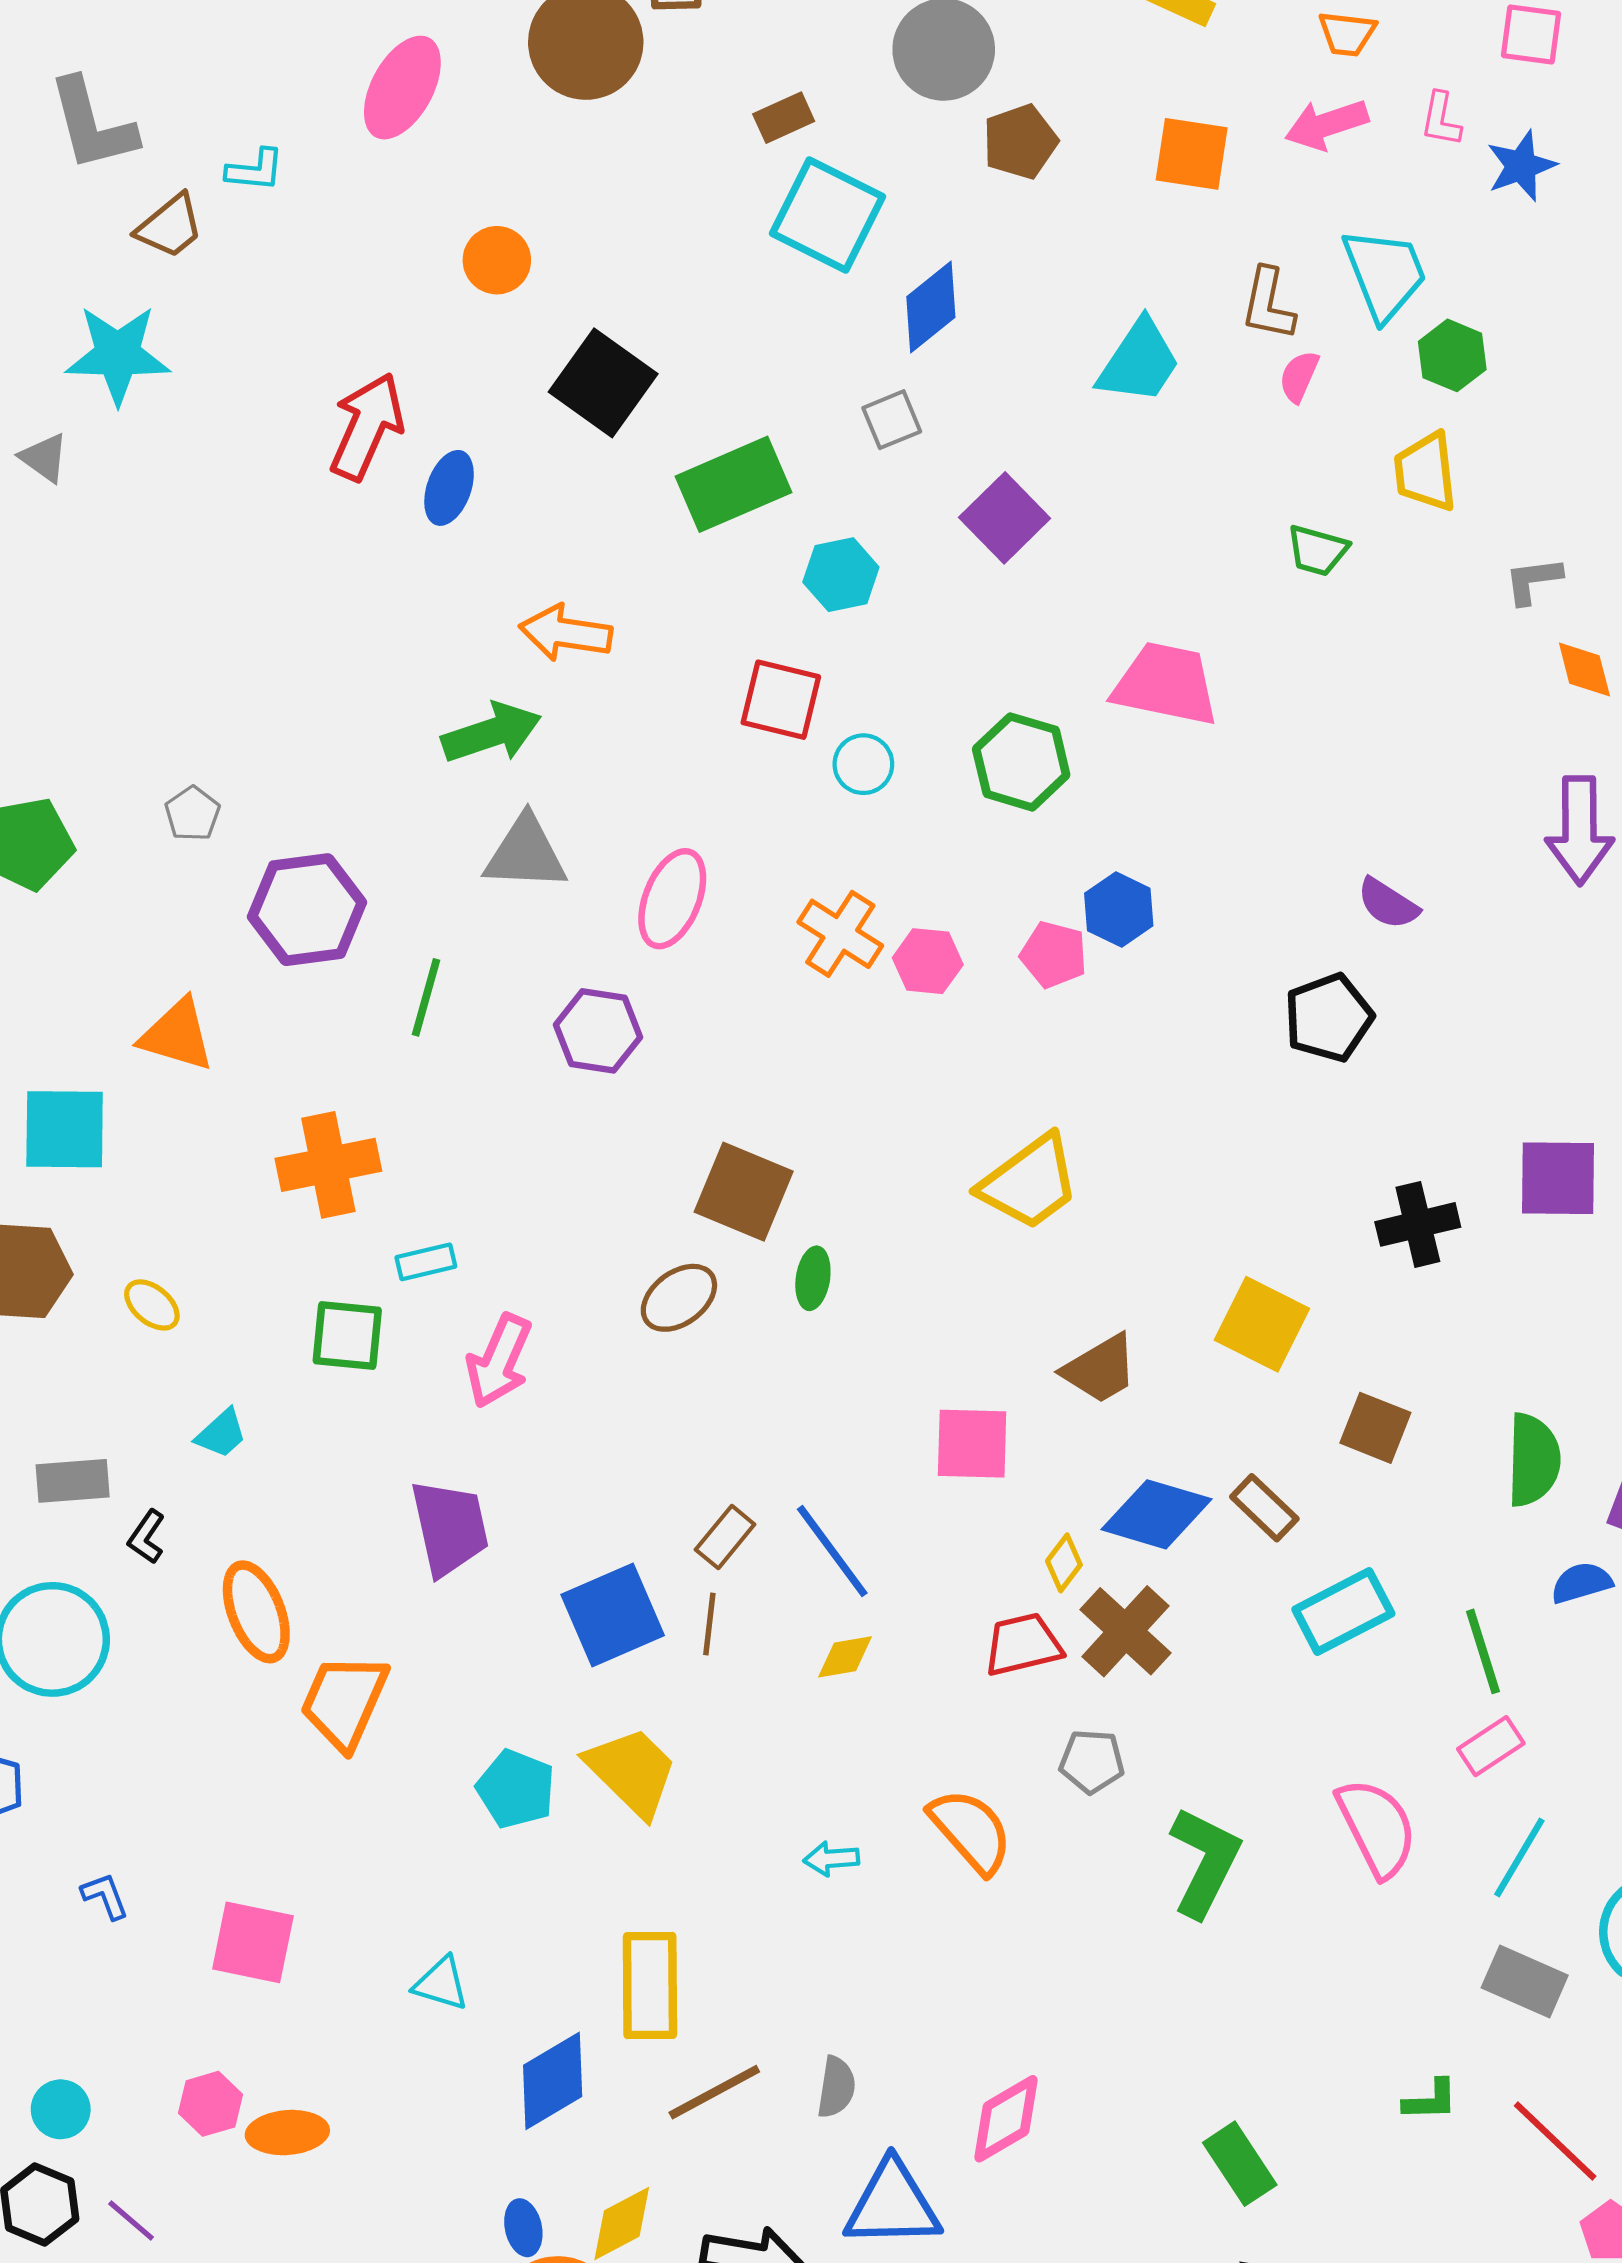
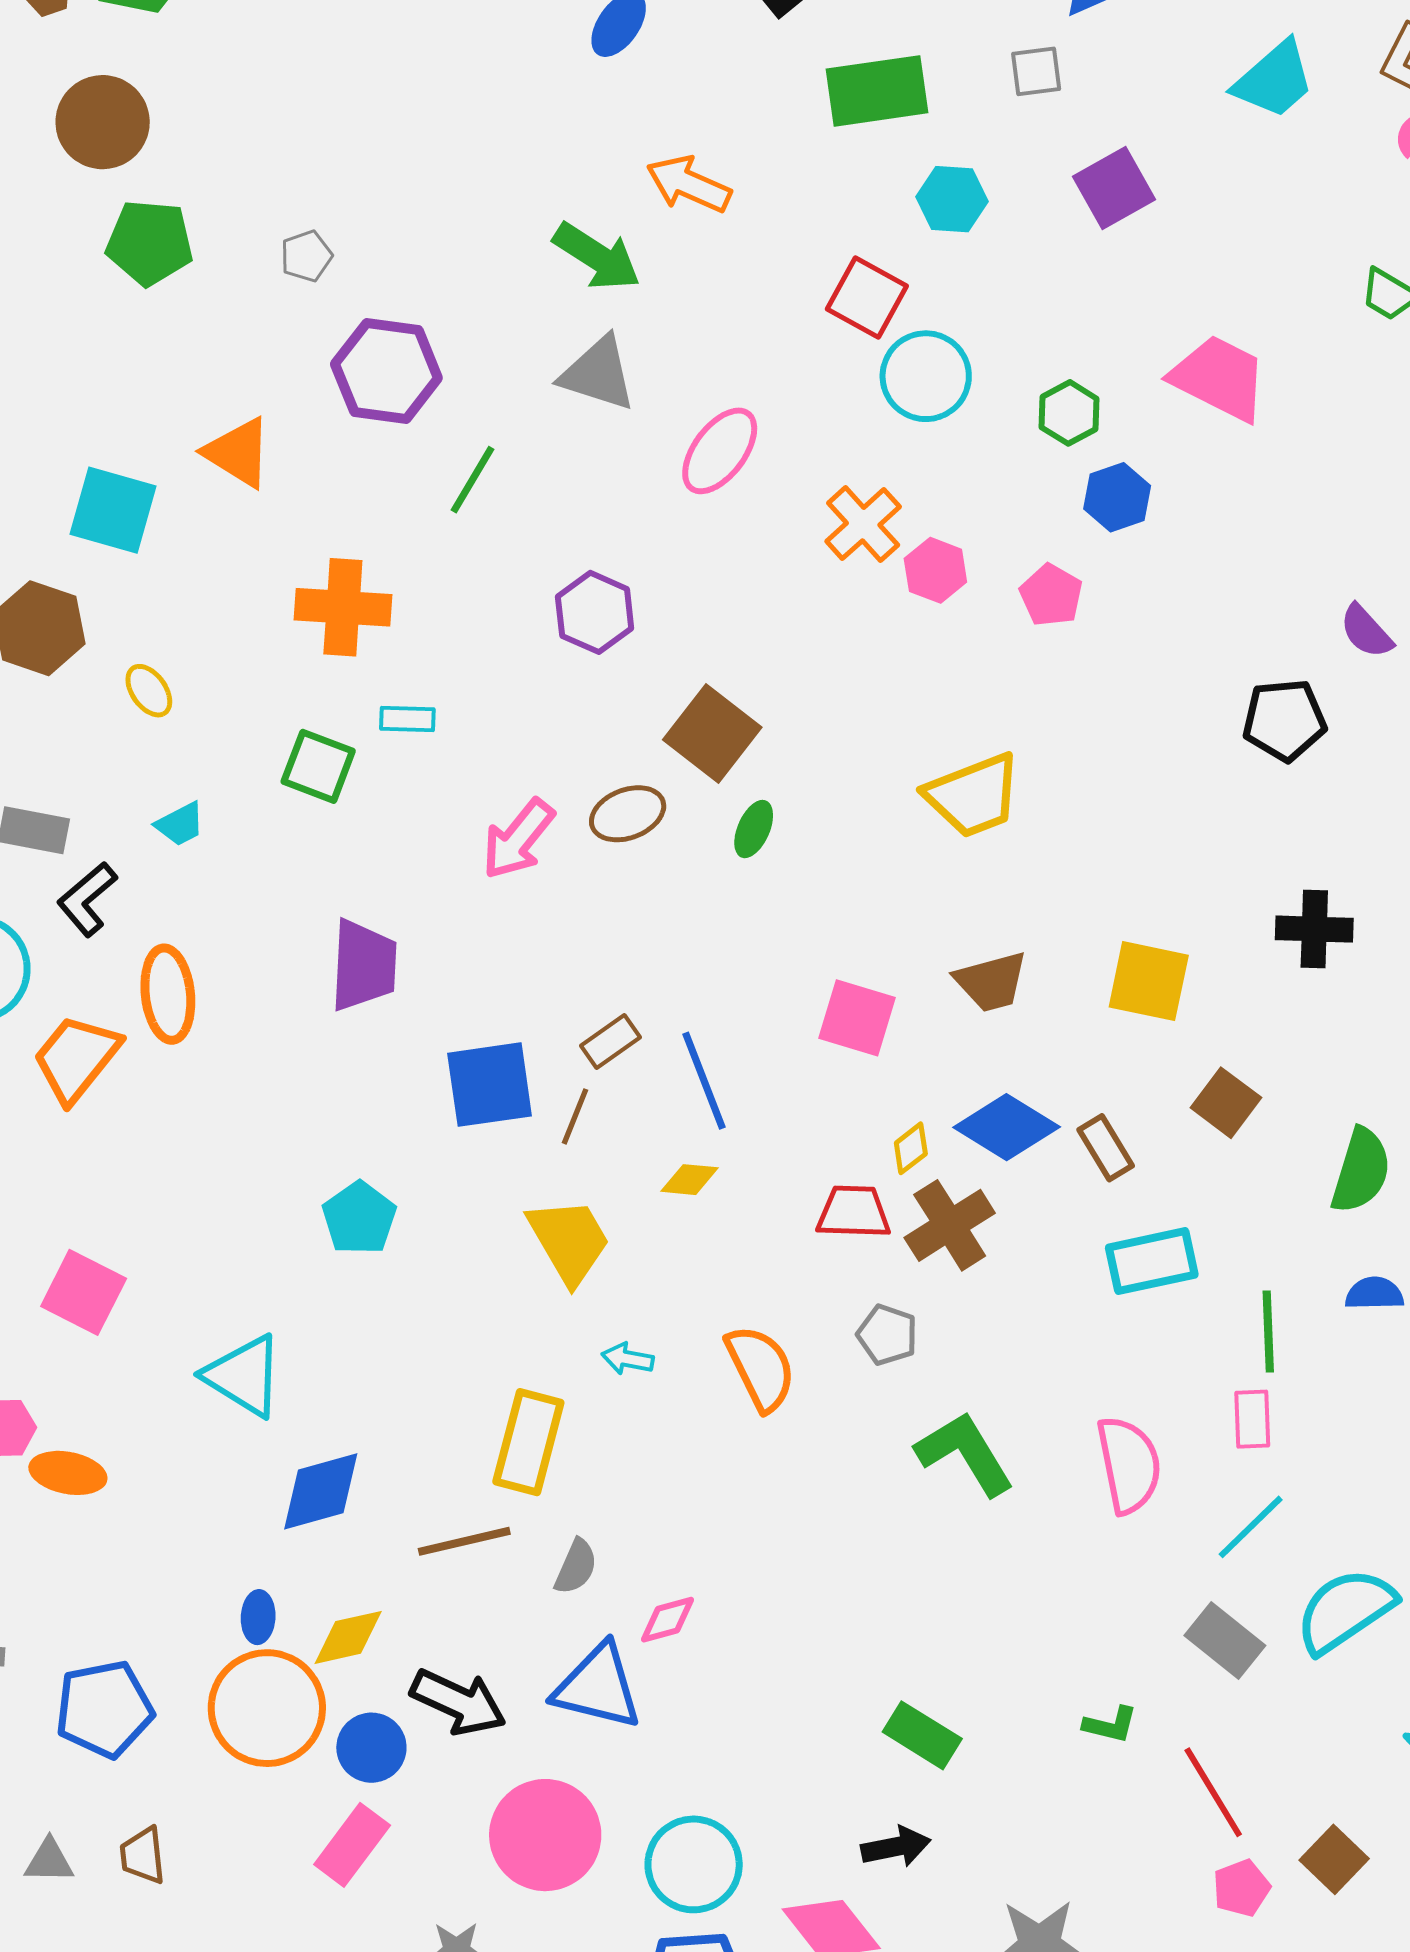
green arrow: (492, 733) -> (597, 256), turned 36
green hexagon: (1021, 762) -> (1069, 413), size x0.7
cyan circle: (863, 764) -> (926, 376), size x1.6
blue hexagon: (1119, 910) -> (1117, 497), moved
purple hexagon: (598, 1031) -> (595, 612), moved
yellow square: (1262, 1324) -> (1149, 981), turned -30
pink arrow: (499, 1361) -> (518, 839), moved
black L-shape: (147, 1537) -> (87, 899), size x1.5
orange trapezoid: (344, 1701) -> (76, 1058), moved
pink rectangle: (1491, 1746) -> (1252, 1419), turned -74
yellow trapezoid: (632, 1772) -> (569, 1241), moved
green L-shape: (1205, 1862) -> (965, 1453), turned -73
cyan triangle: (441, 1984) -> (244, 1376), size x1.6
yellow rectangle: (650, 1985) -> (528, 1442), moved
pink diamond: (1006, 2119) -> (668, 1620), moved, size x0.7
green rectangle: (1240, 2164) -> (922, 1735), turned -40

